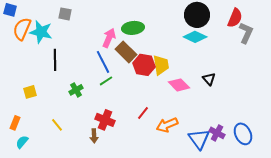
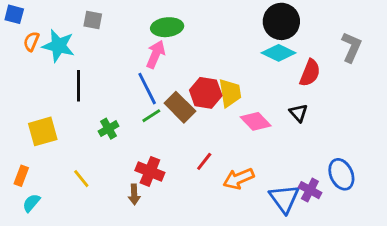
red semicircle: (235, 18) -> (310, 73), moved
green ellipse: (133, 28) -> (167, 27), moved
orange semicircle: (22, 29) -> (31, 41), size x0.6
brown rectangle: (126, 52) -> (180, 107), moved
yellow square: (30, 92) -> (43, 131), size x1.5
blue ellipse: (243, 134) -> (341, 174), moved

